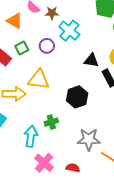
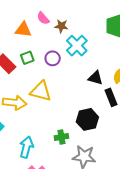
orange triangle: (15, 21) -> (23, 30), turned -30
black hexagon: (77, 97) -> (87, 119), moved
green cross: (51, 122) -> (61, 137), moved

